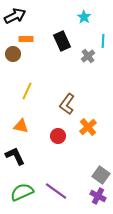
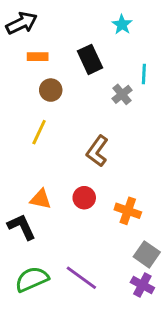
cyan line: (103, 41) -> (144, 74), moved
brown circle: (13, 54) -> (51, 90), moved
gray cross: (88, 56) -> (122, 94), moved
orange triangle: (21, 126) -> (41, 199), moved
orange cross: (88, 127) -> (128, 211), moved, turned -30

